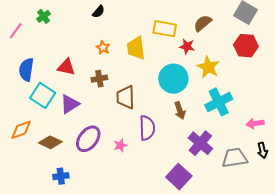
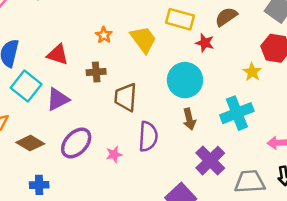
yellow trapezoid: (136, 48) -> (143, 39), turned 145
yellow star: (208, 67) -> (252, 72), moved, size x0.7

